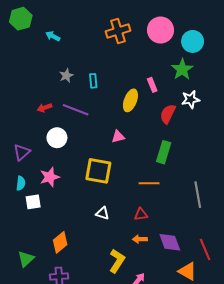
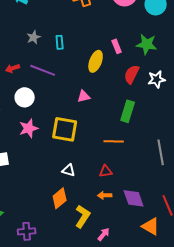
green star: (182, 69) -> (147, 44), moved, turned -30
white star: (191, 99) -> (157, 79), moved
pink star: (50, 177) -> (29, 128), moved
orange diamond: (60, 242) -> (60, 198), moved

